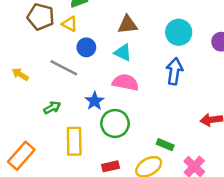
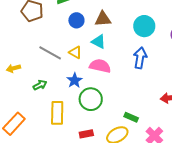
yellow triangle: (70, 24) -> (75, 52), moved
blue circle: (86, 47) -> (76, 20), moved
yellow arrow: (20, 74) -> (13, 68), moved, turned -48

